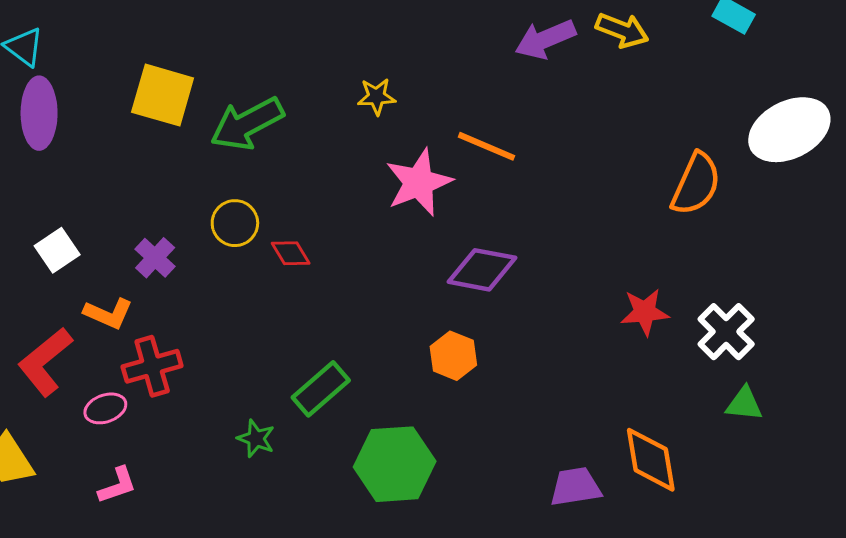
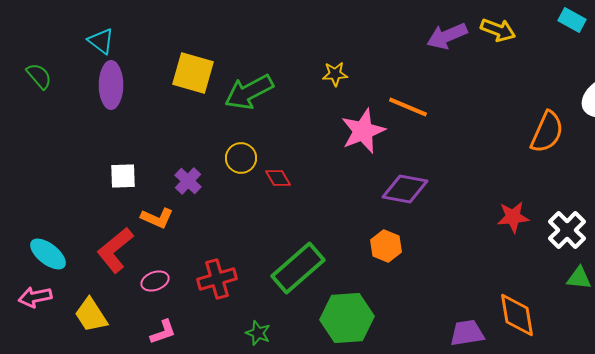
white square: (57, 250) -> (123, 176), turned 32
red cross: (152, 366) -> (217, 279), moved
green rectangle: (321, 389) -> (298, 268), size x1.4
green star: (256, 439) -> (258, 333), moved

